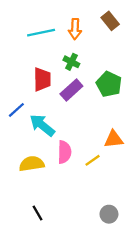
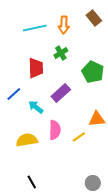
green cross: (71, 62) -> (61, 53), turned 32
purple rectangle: (71, 90) -> (61, 93), moved
cyan arrow: (42, 125) -> (36, 107), size x0.7

